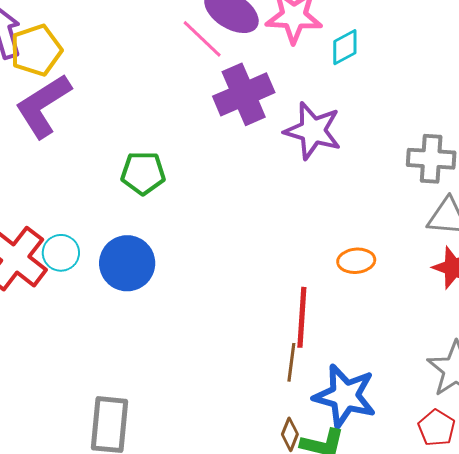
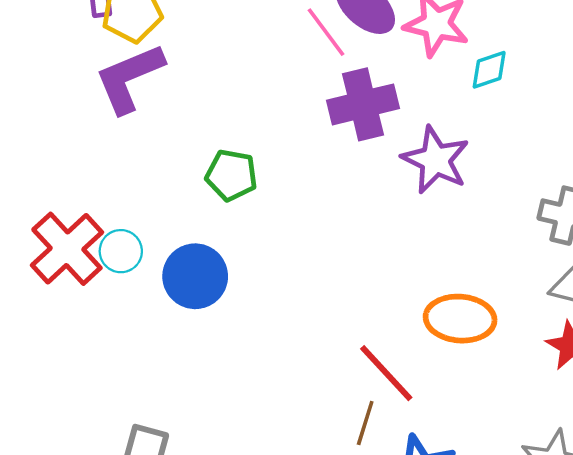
orange ellipse: (356, 261) -> (460, 319), size x1.6
red line: (302, 317) -> (386, 373), turned -56

